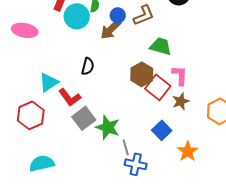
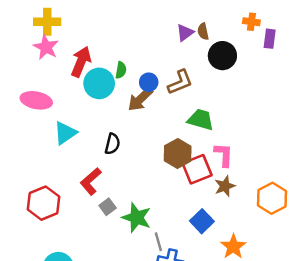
cyan triangle: (49, 82) -> (65, 133), moved
red square: (158, 87) -> (197, 169), turned 30
red L-shape: (70, 97) -> (91, 181), turned 85
gray square: (84, 118) -> (108, 207), size x0.6

